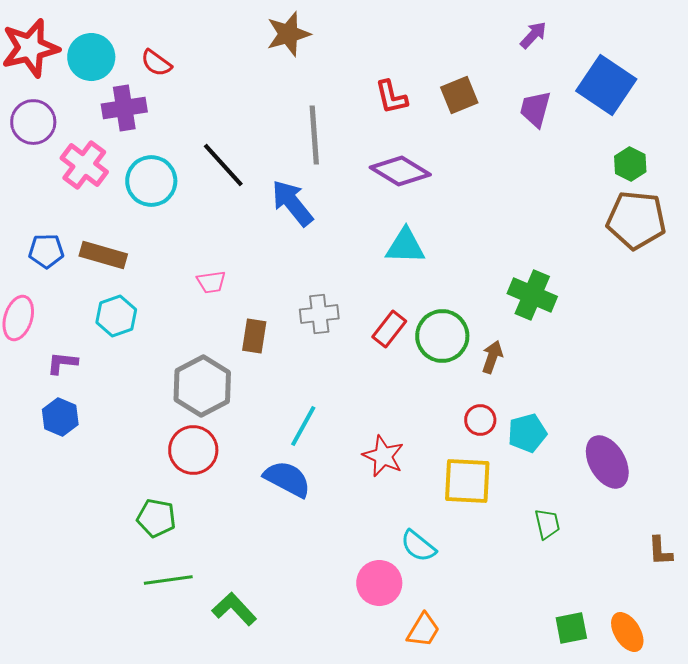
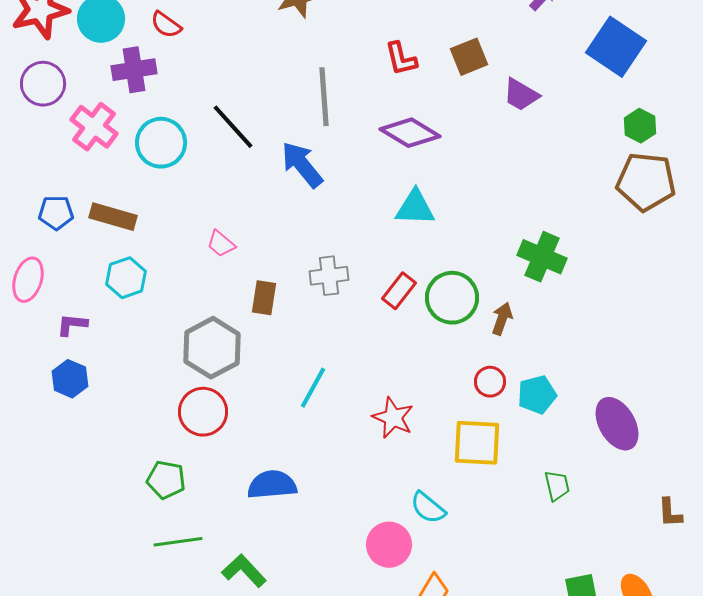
purple trapezoid: (535, 109) -> (521, 95), moved, turned -75
pink trapezoid: (211, 282) -> (221, 244), turned 48
blue semicircle: (287, 479) -> (272, 485), moved, turned -33

